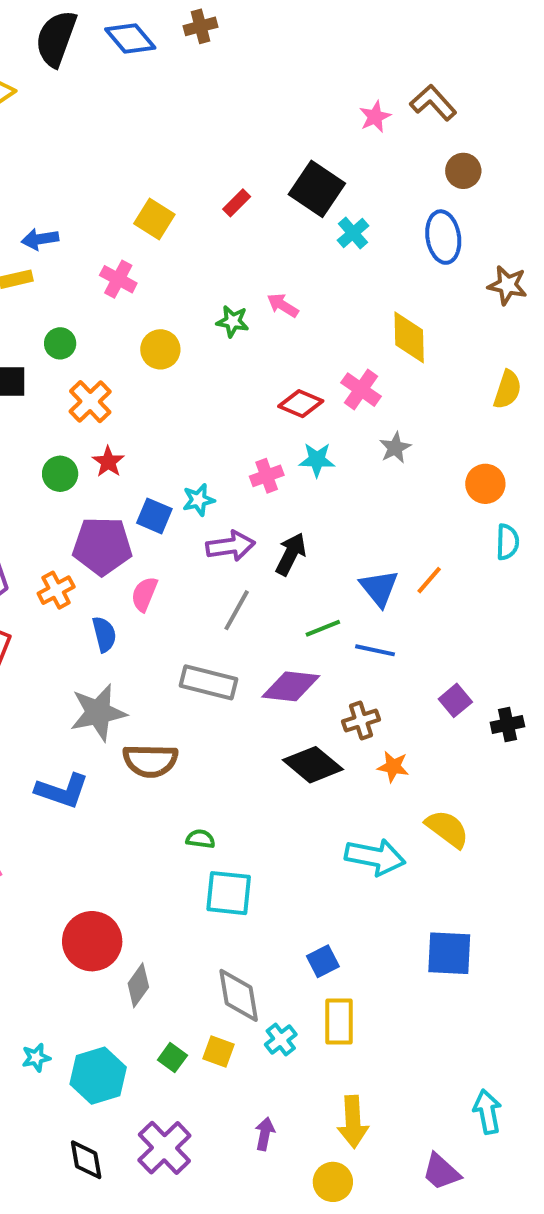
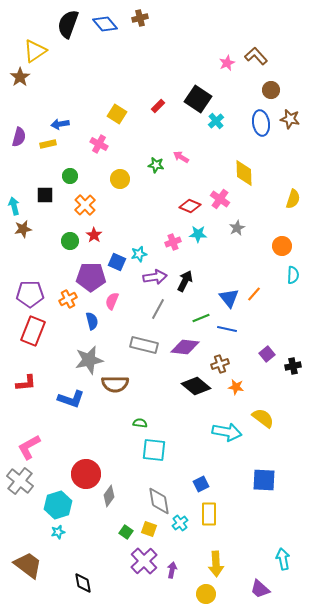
brown star: (507, 285) -> (290, 119), moved
cyan hexagon: (98, 1076) -> (58, 505), moved
purple cross: (164, 1148) -> (144, 561), moved

